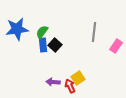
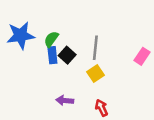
gray line: (94, 32) -> (95, 48), moved
yellow square: (78, 78) -> (95, 73), moved
red arrow: (70, 86) -> (102, 108), moved

